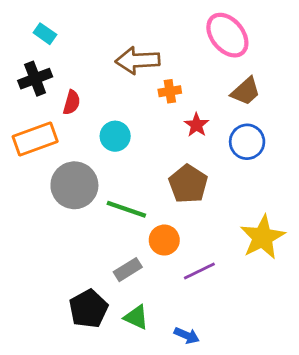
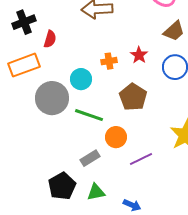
orange cross: (170, 91) -> (109, 61), moved
cyan circle: (115, 136) -> (81, 79), moved
green triangle: (136, 317) -> (96, 192), turned -36

